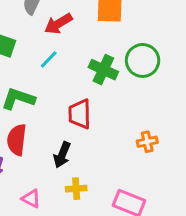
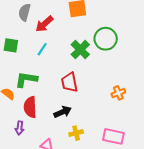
green cross: (103, 70) -> (80, 50), turned 30
black arrow: (62, 155) -> (63, 112), turned -126

